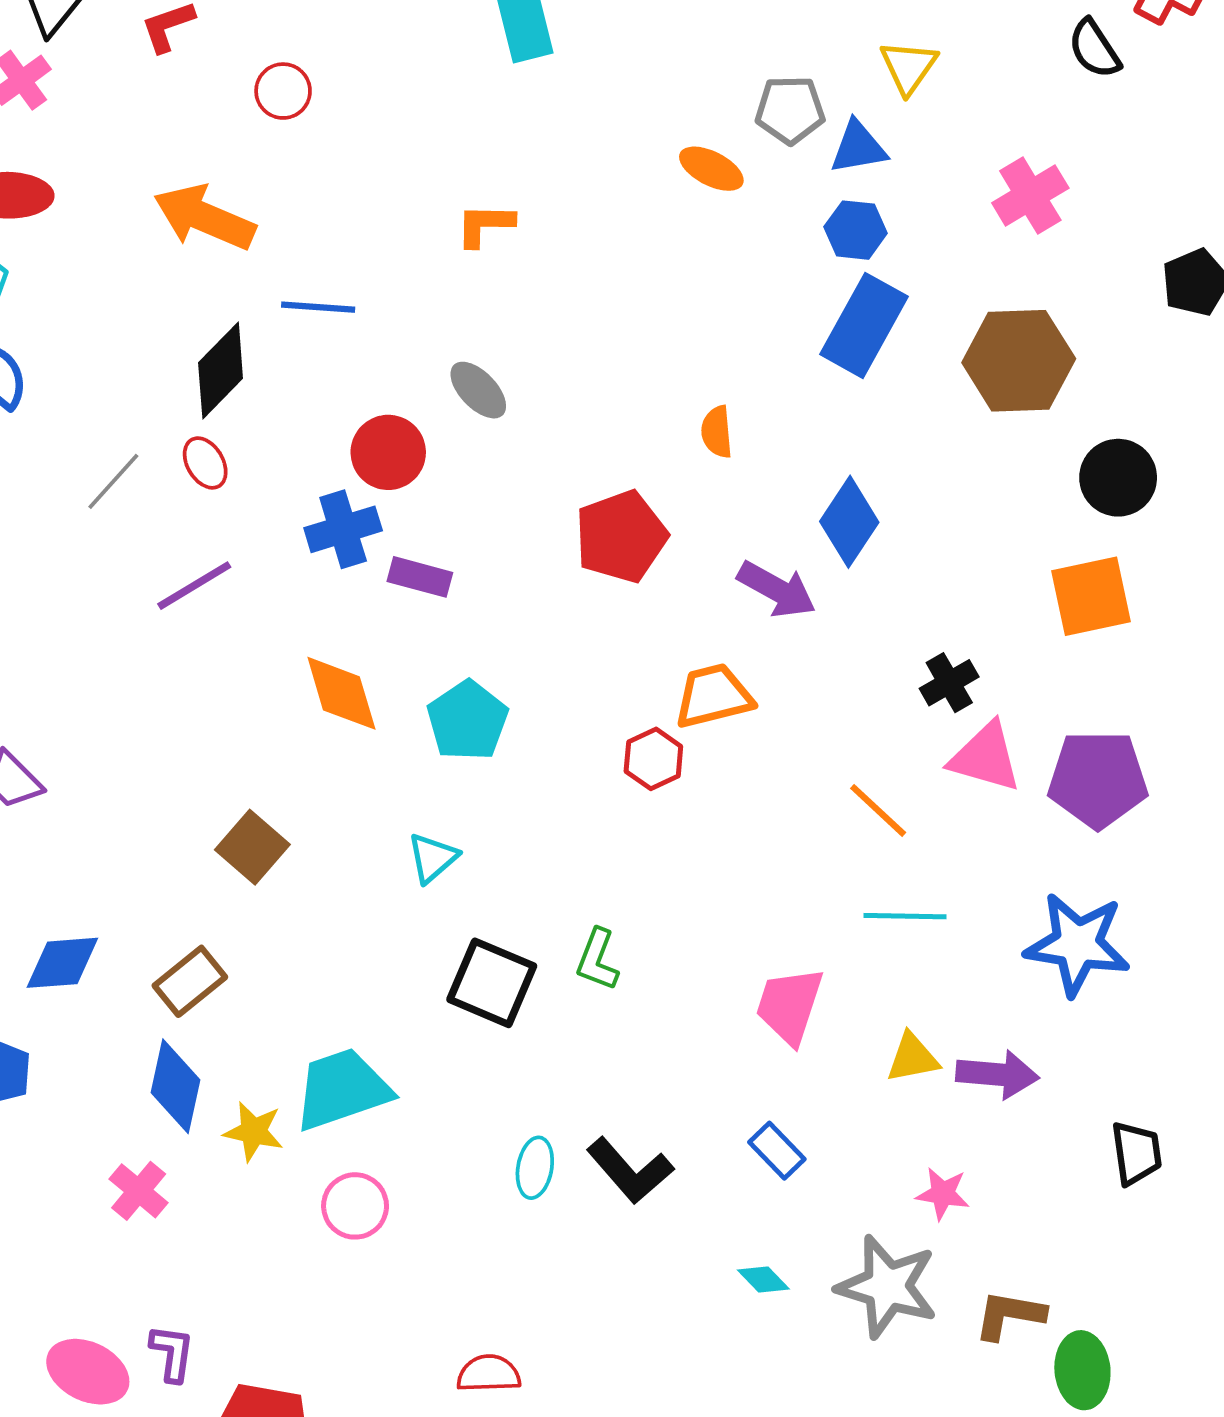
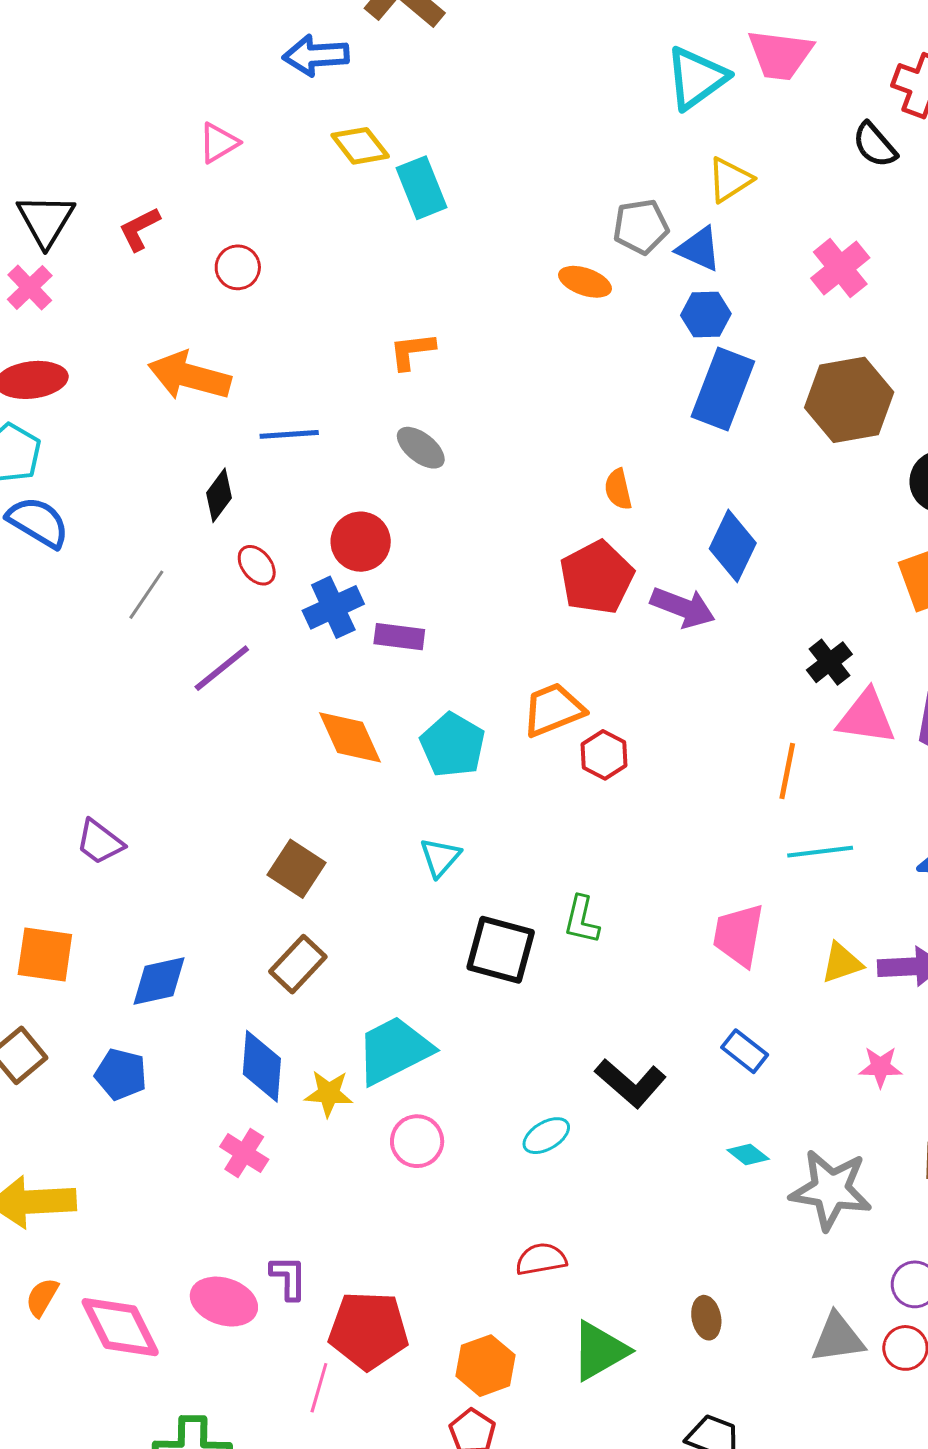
yellow triangle: (909, 67) -> (730, 180), turned 30
blue triangle: (858, 147) -> (699, 249), turned 42
black diamond: (221, 371) -> (219, 495), size x0.7
gray ellipse: (478, 390) -> (421, 448), moved
red ellipse: (205, 463) -> (257, 565), moved
red pentagon: (621, 537) -> (597, 578), moved
orange trapezoid: (713, 696) -> (553, 710), moved
orange line: (878, 810) -> (787, 771), turned 66
brown rectangle: (190, 981) -> (298, 964), moved
cyan ellipse: (535, 1168) -> (546, 1136), moved, turned 57
gray star: (887, 1287) -> (831, 1190), moved

